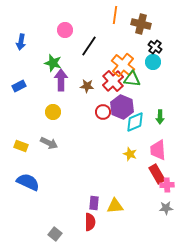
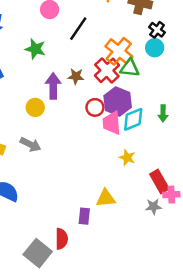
purple arrow: (61, 80) -> (53, 86), moved
pink trapezoid: (158, 150) -> (112, 123), moved
yellow triangle: (115, 206) -> (106, 198), moved
gray star: (166, 208) -> (153, 207), moved
red semicircle: (90, 222) -> (62, 239), moved
gray square: (55, 234) -> (38, 253), size x1.6

